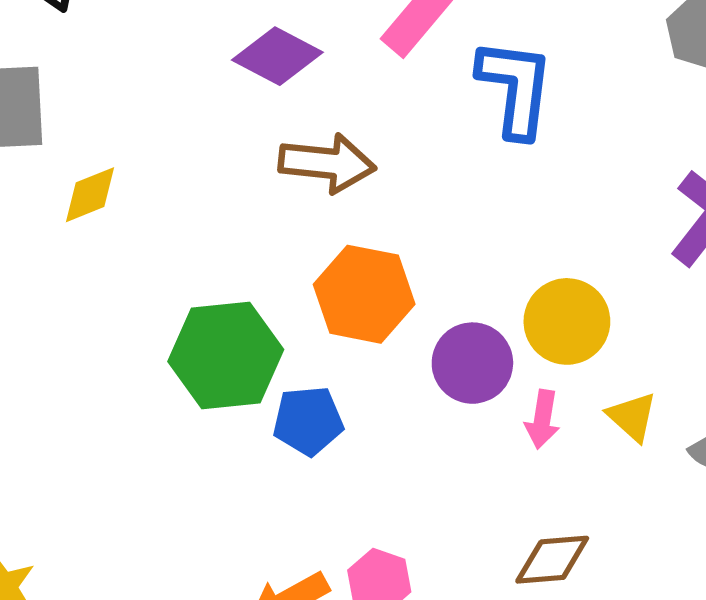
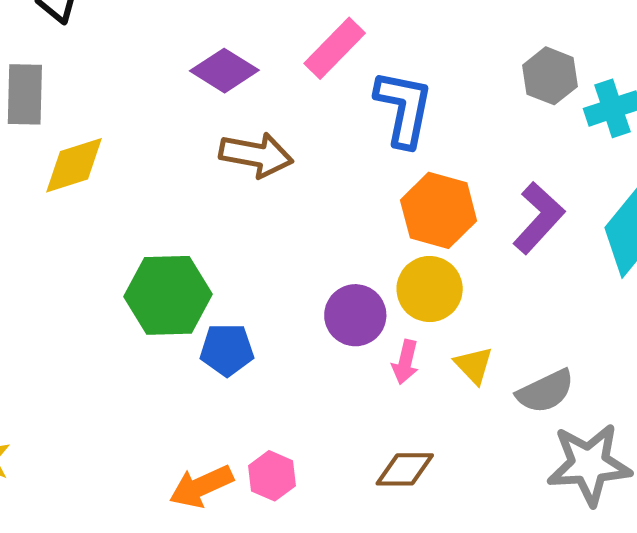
yellow diamond: (90, 195) -> (74, 165), size x1.4
orange hexagon: (364, 294) -> (439, 210), moved

